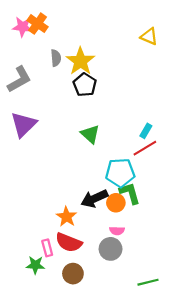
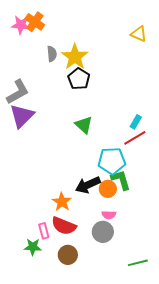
gray L-shape: (19, 79) -> (18, 92), moved

